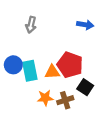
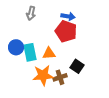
blue arrow: (85, 25) -> (68, 16), moved
red pentagon: (70, 65) -> (66, 31), moved
orange star: (45, 98) -> (43, 75), size x1.5

